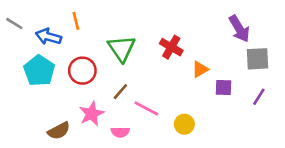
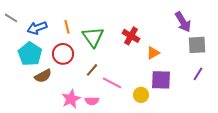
orange line: (76, 21) -> (67, 27), moved
blue arrow: (48, 37) -> (37, 28), turned -36
purple square: (224, 88) -> (161, 80), moved, size x1.5
pink star: (92, 114) -> (71, 99), moved
brown semicircle: (59, 131) -> (43, 76), moved

